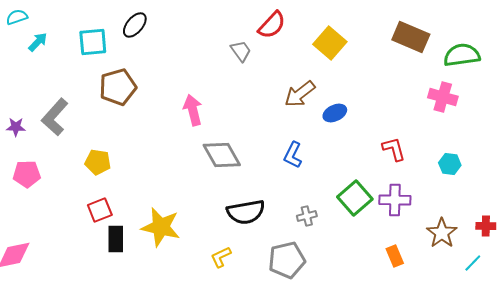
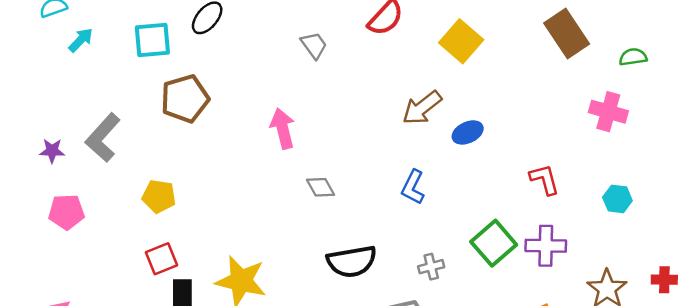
brown rectangle: (411, 37) -> (567, 33), turned 33
gray trapezoid: (241, 51) -> (314, 45), moved
green semicircle: (462, 55) -> (633, 57), size x0.6
gray diamond: (222, 155) -> (320, 187), size x0.6

